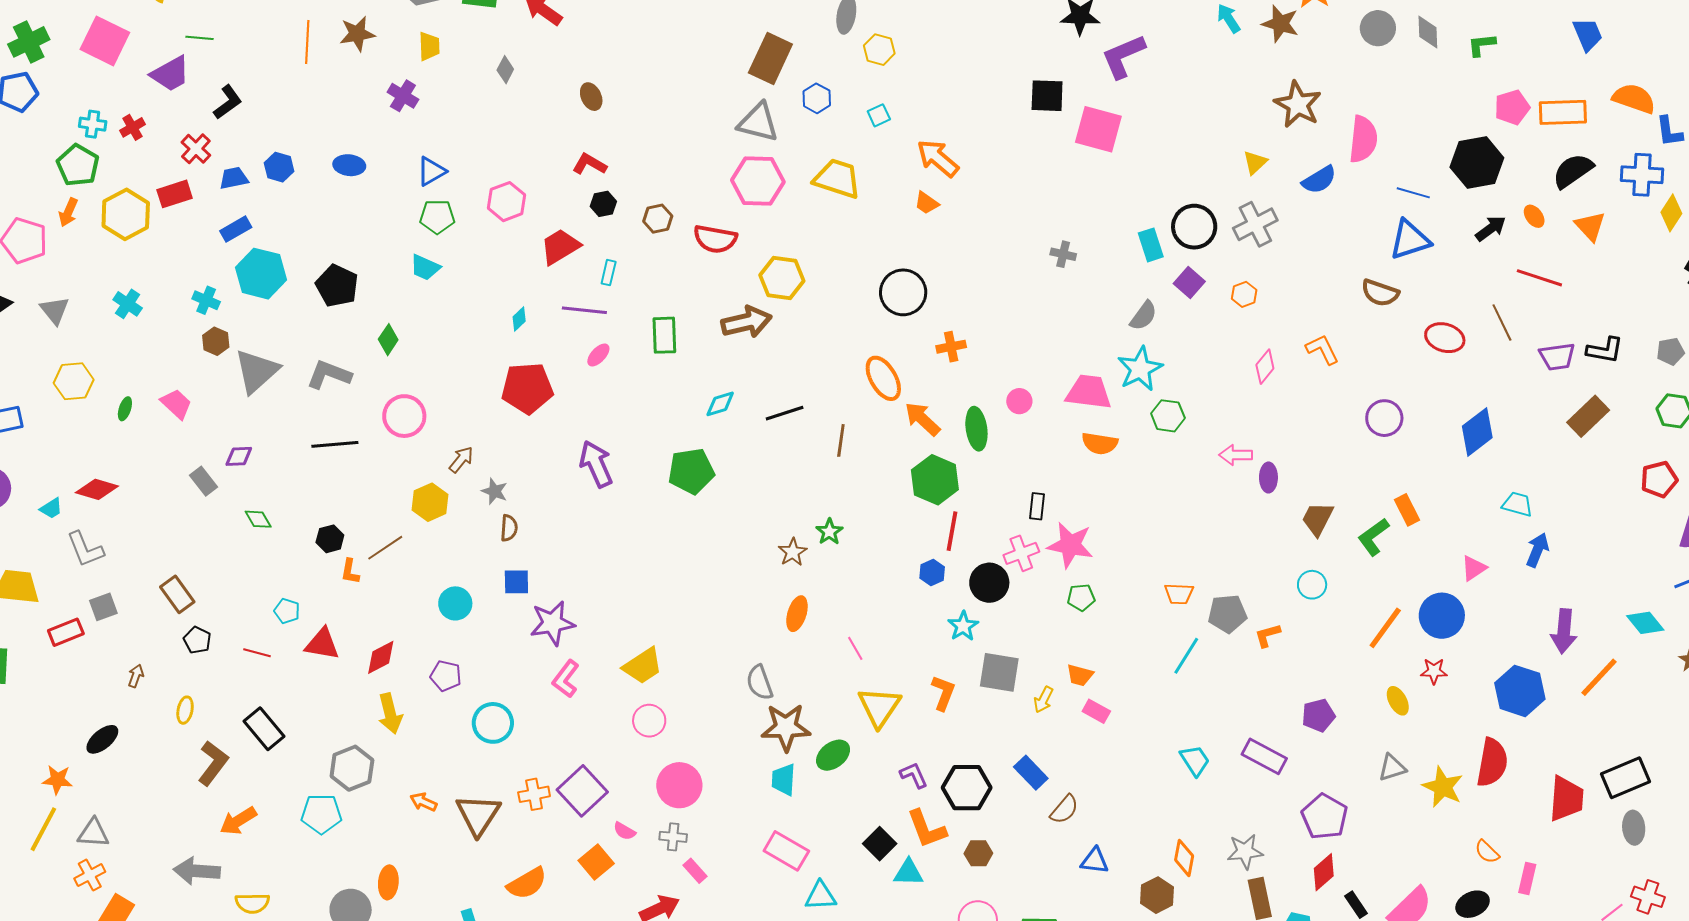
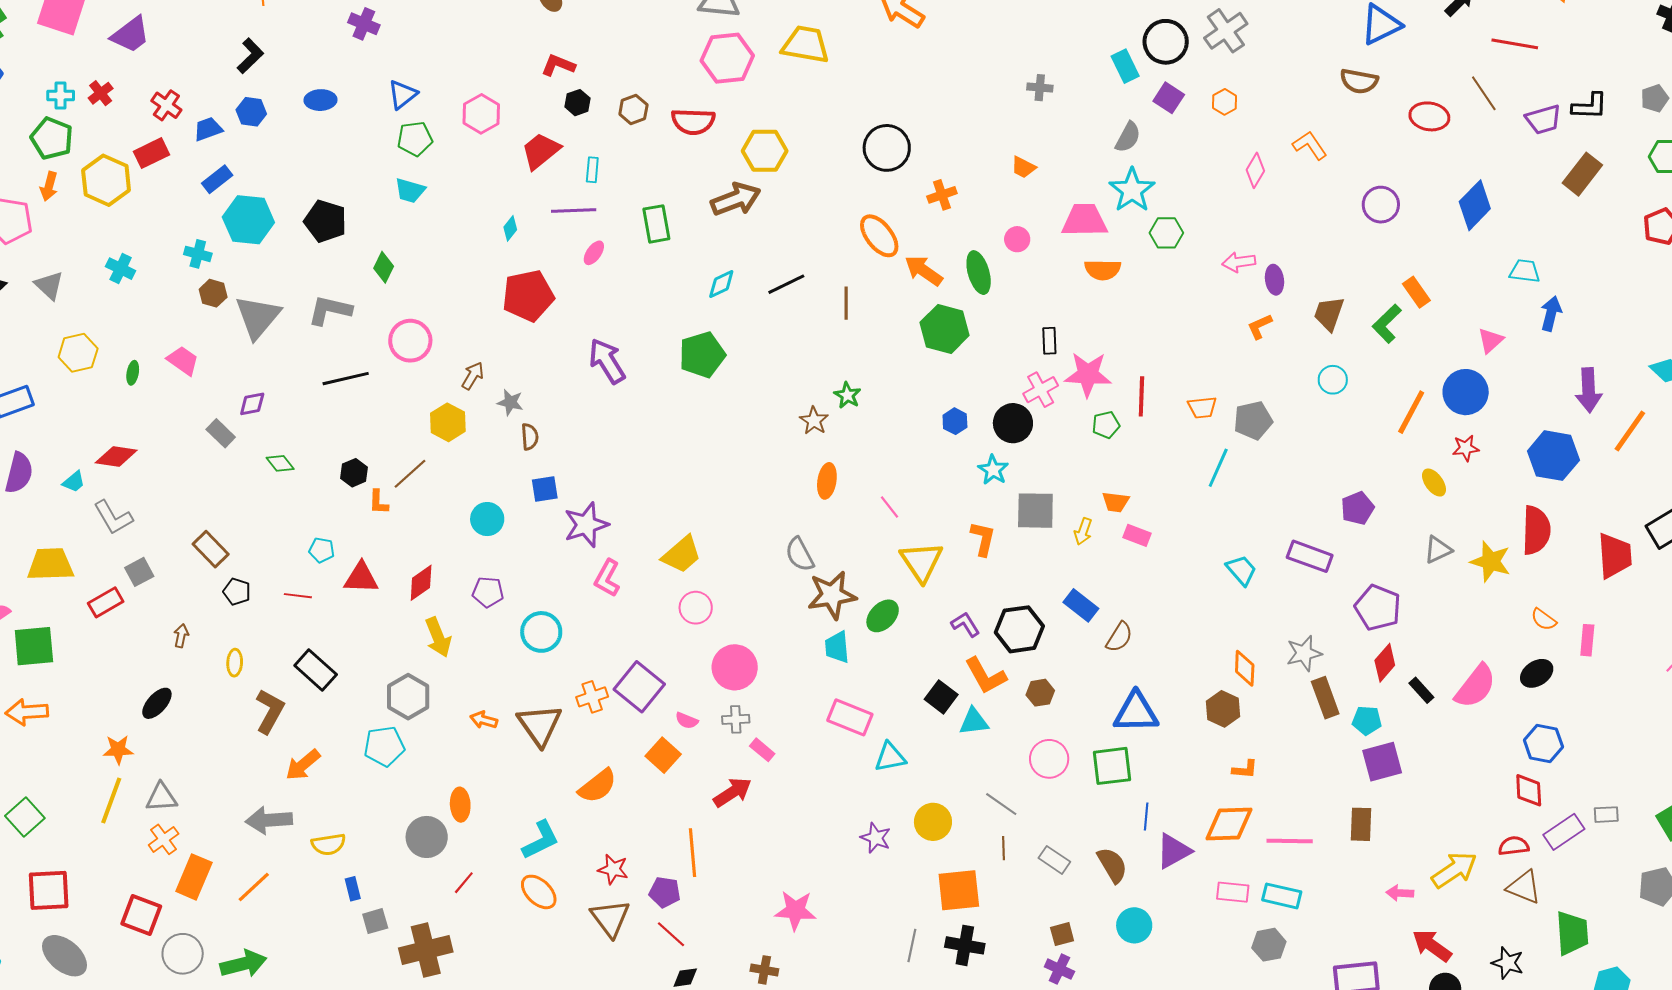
black L-shape: (228, 102) -> (250, 56), moved
orange trapezoid: (927, 203) -> (1023, 167), moved
red line: (952, 531) -> (1141, 396), moved
orange L-shape: (1267, 635) -> (1260, 326), moved
blue triangle: (1095, 861) -> (1136, 712), moved, size x1.6

